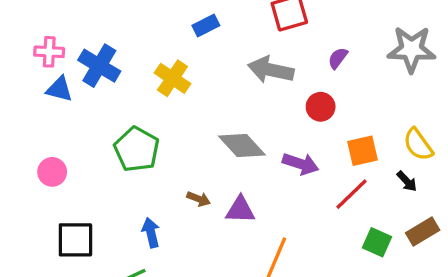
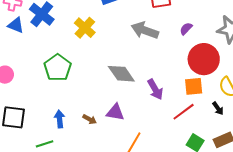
red circle: (321, 107) -> (204, 59), moved, size x1.8
purple arrow: (301, 164) -> (155, 89), turned 35
brown arrow: (199, 199) -> (90, 119), moved

